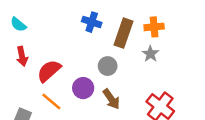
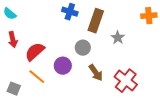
orange cross: (154, 27) -> (149, 16), moved
brown arrow: (111, 99) -> (96, 73), moved

